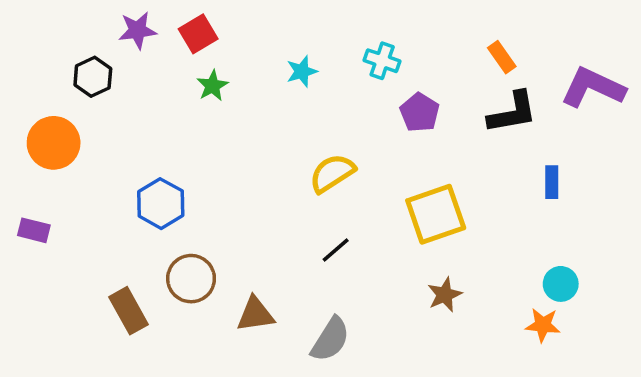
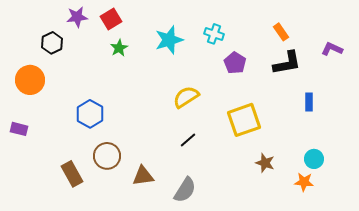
cyan star: (302, 71) -> (169, 40), size x1.6
purple L-shape: (593, 88) -> (332, 49), size x0.6
brown star: (445, 295) -> (265, 163), moved, turned -30

